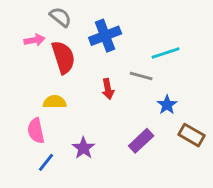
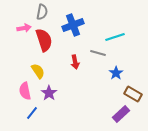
gray semicircle: (60, 17) -> (42, 12), turned 63
yellow semicircle: (55, 102) -> (38, 71), turned 56
purple rectangle: (141, 141) -> (121, 114), moved
purple star: (83, 148) -> (49, 93), moved

